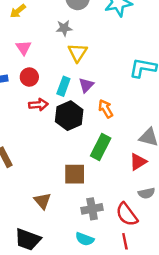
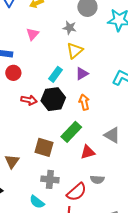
red circle: (29, 77) -> (13, 73), moved
purple triangle: (86, 85) -> (82, 74), moved
red arrow: (38, 105) -> (29, 100), moved
red triangle: (138, 162) -> (88, 152), moved
red semicircle: (127, 214) -> (77, 192), turned -110

